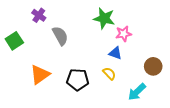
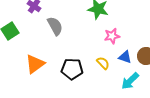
pink star: (124, 34) -> (112, 36), moved
blue triangle: (115, 53) -> (125, 57), moved

